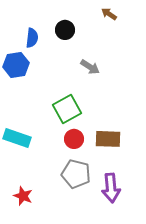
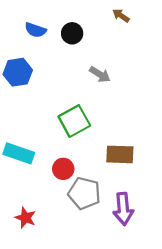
blue semicircle: (32, 38) -> (35, 30), moved, turned 102
red circle: (74, 139) -> (63, 169), moved

